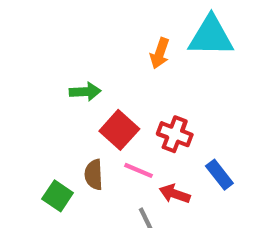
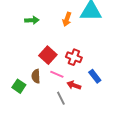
green arrow: (85, 92) -> (32, 20), moved

